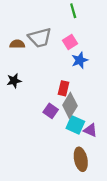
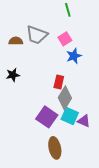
gray trapezoid: (40, 38) -> (37, 35), turned 35
purple square: (51, 111) -> (47, 117), moved, size x1.5
brown ellipse: (81, 159) -> (55, 148), moved

